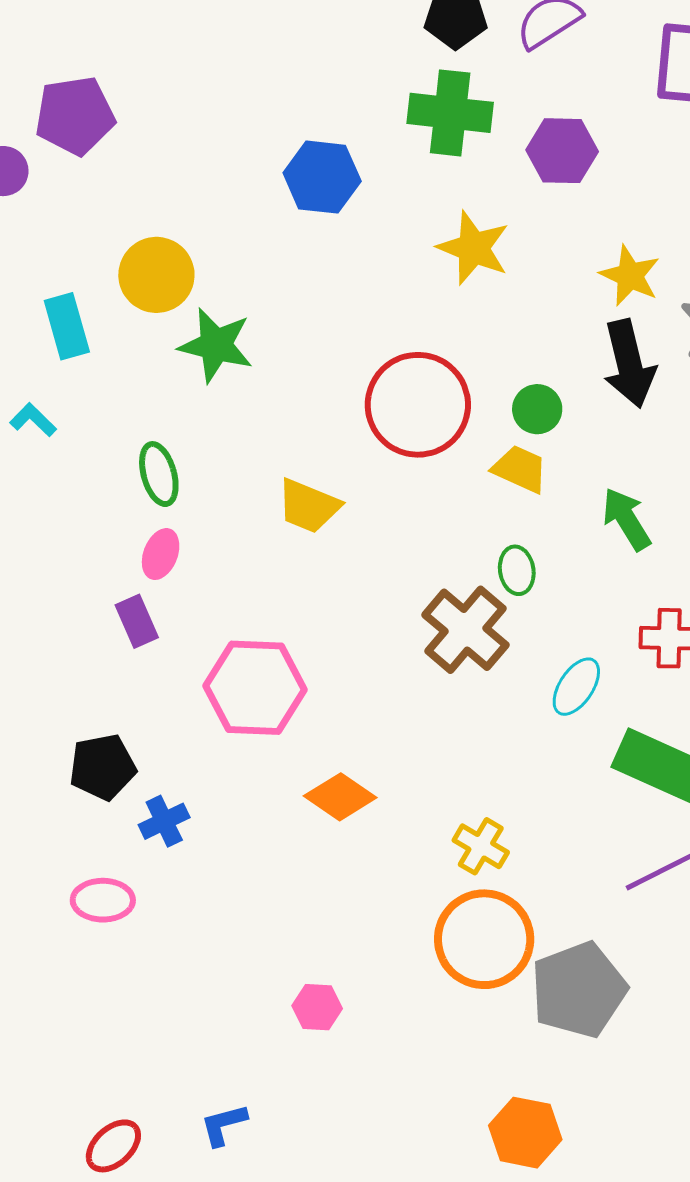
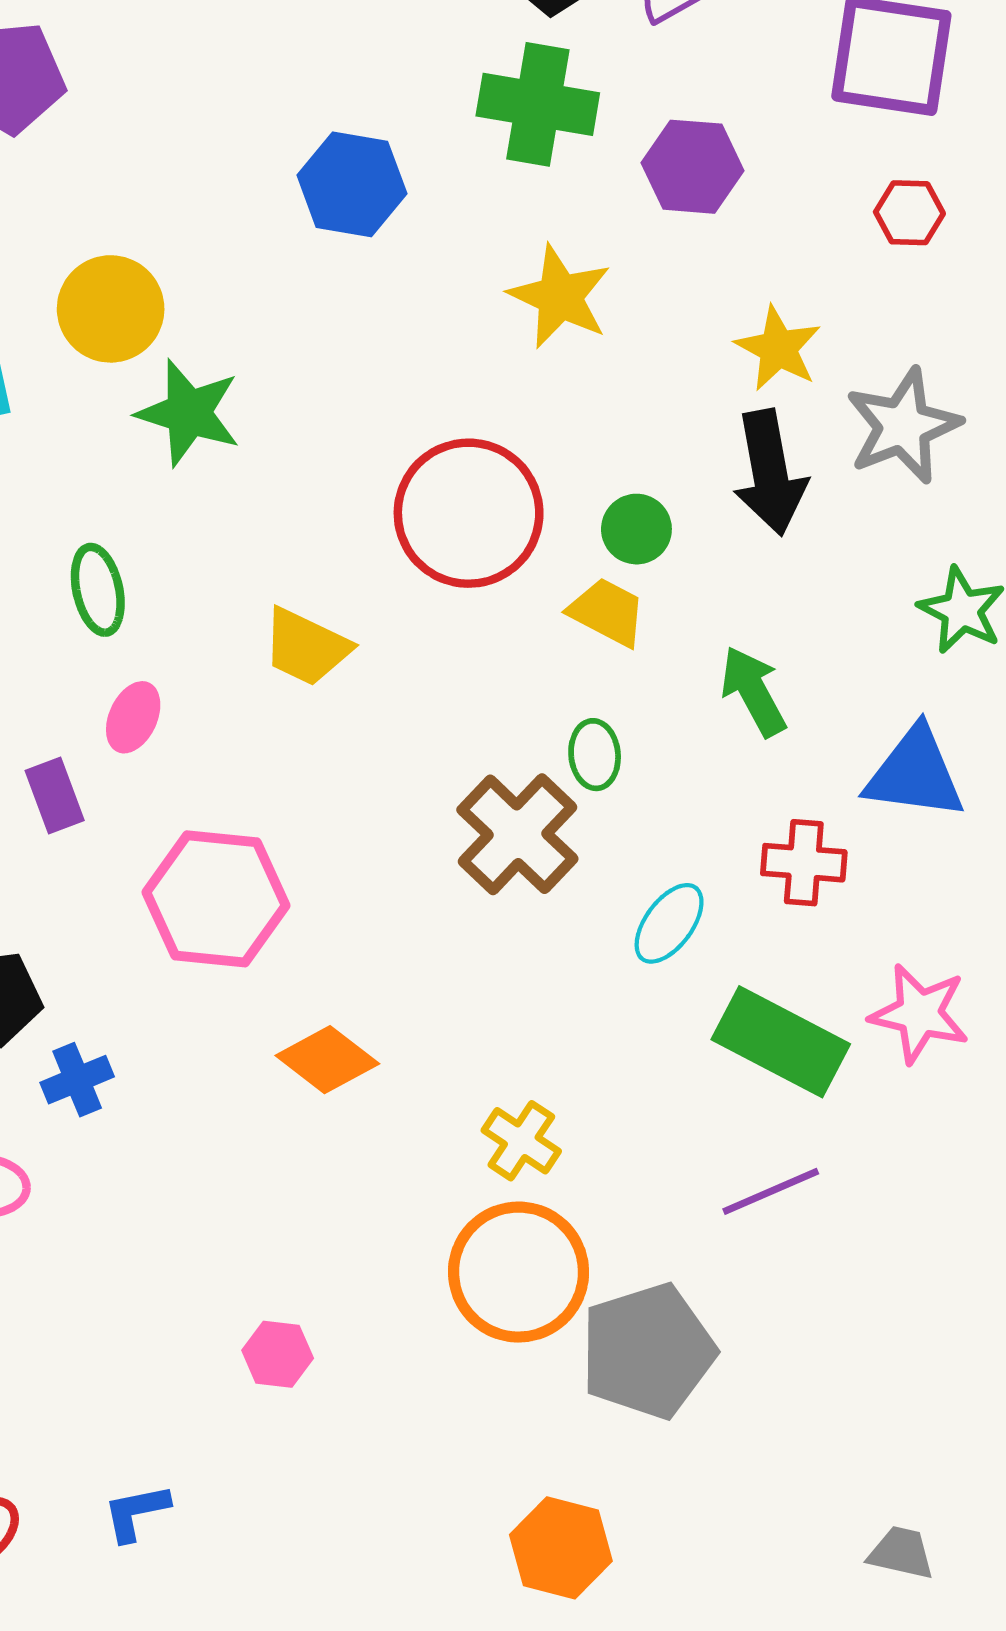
pink ellipse: (161, 554) -> (133, 717), moved

